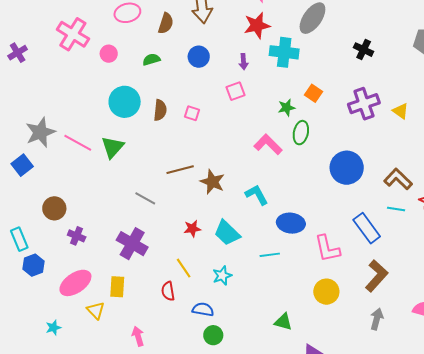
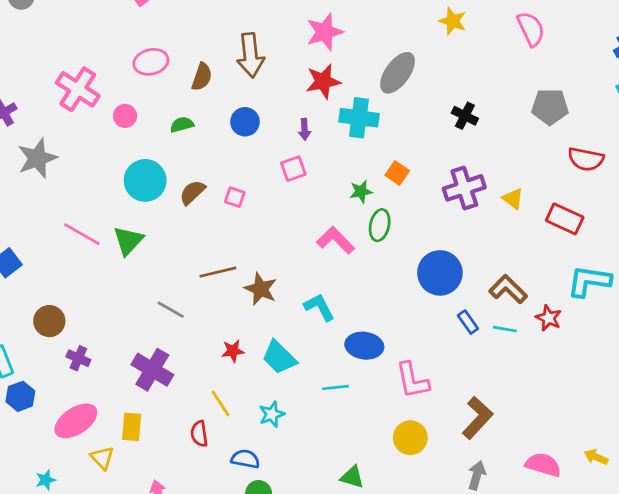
brown semicircle: (160, 110) -> (192, 192), turned -140
gray star: (40, 132) -> (37, 158), moved
blue rectangle: (367, 228) -> (468, 322), moved, size x0.6

